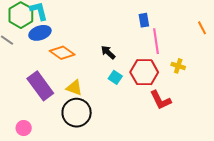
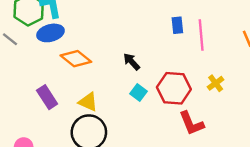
pink line: (156, 41) -> (201, 35), moved
yellow cross: (178, 66) -> (216, 83), turned 32
purple rectangle: (40, 86) -> (47, 97), size x0.7

